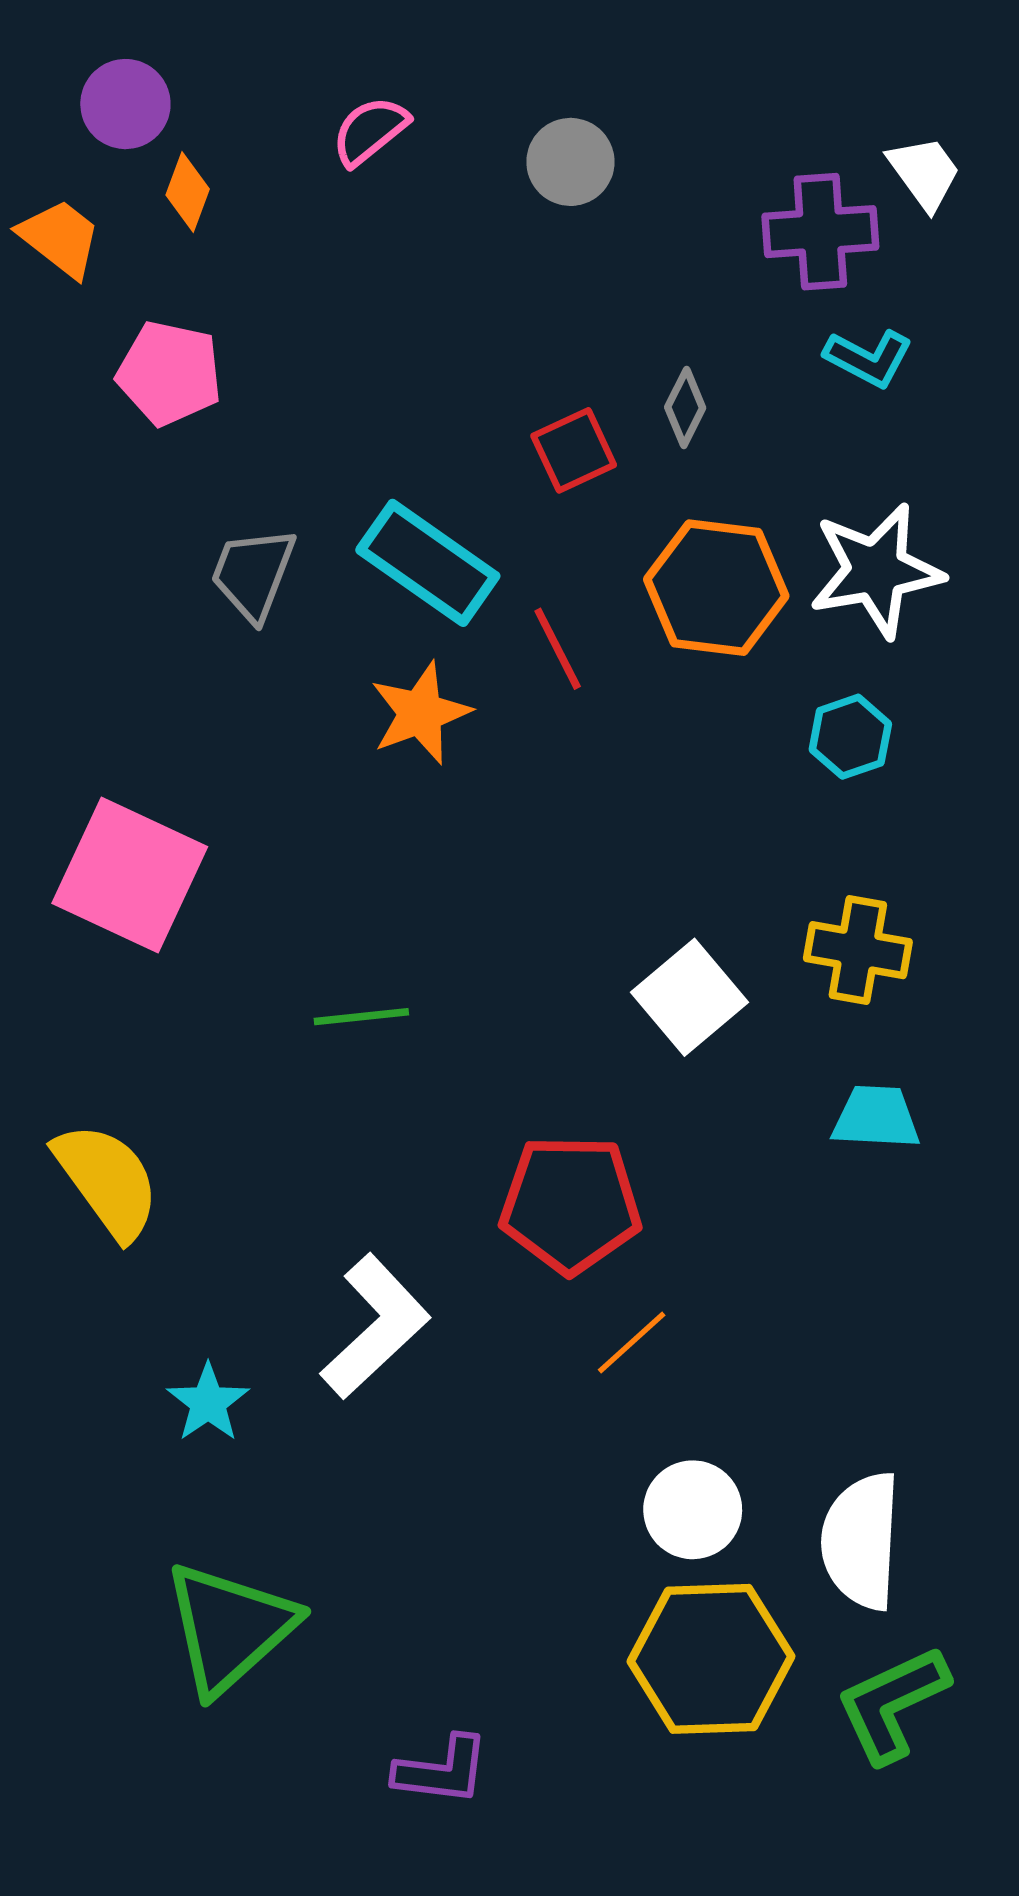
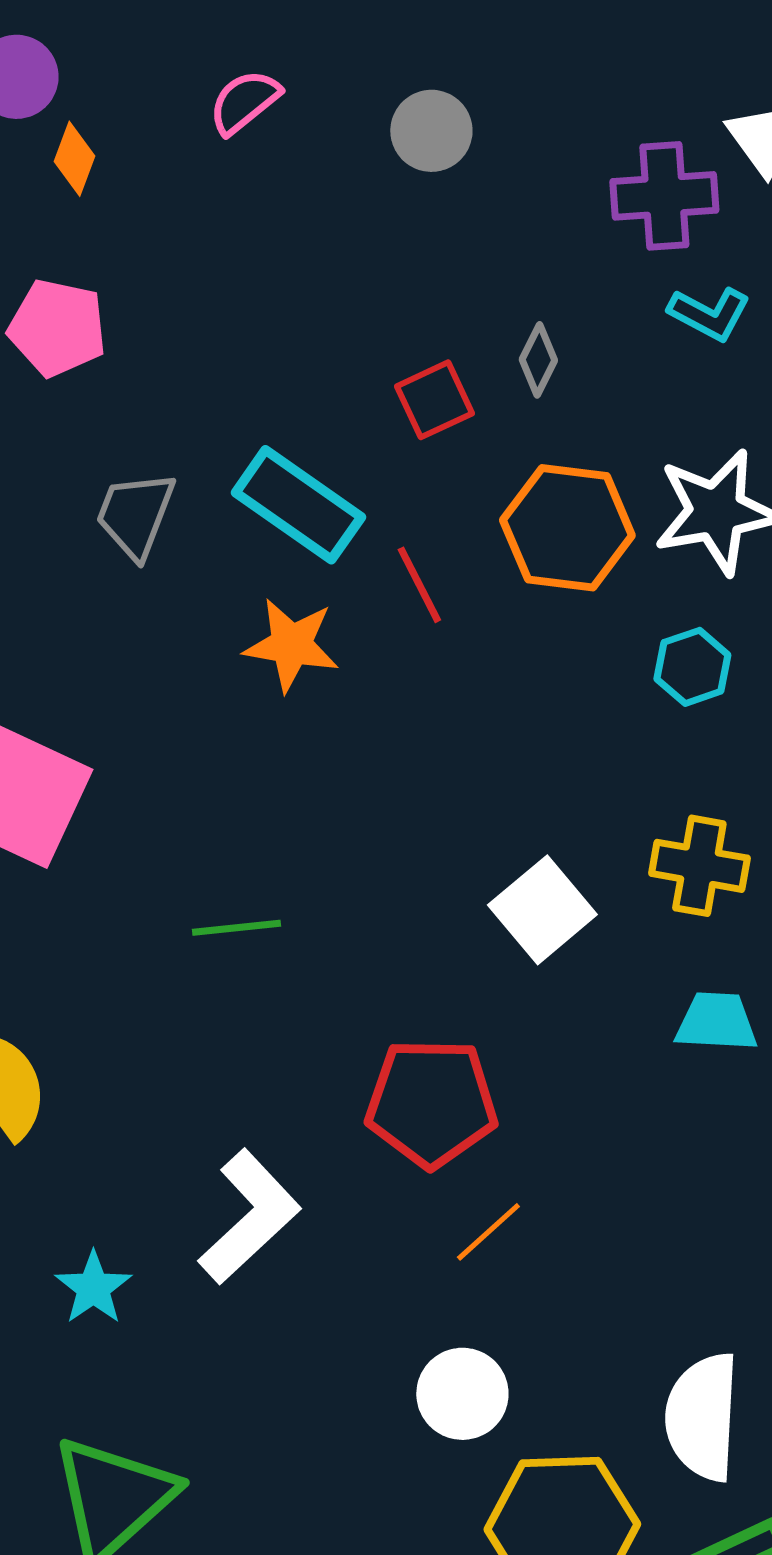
orange star: (420, 713) -> (291, 645), turned 30
white circle: (693, 1510) -> (462, 1394), moved

